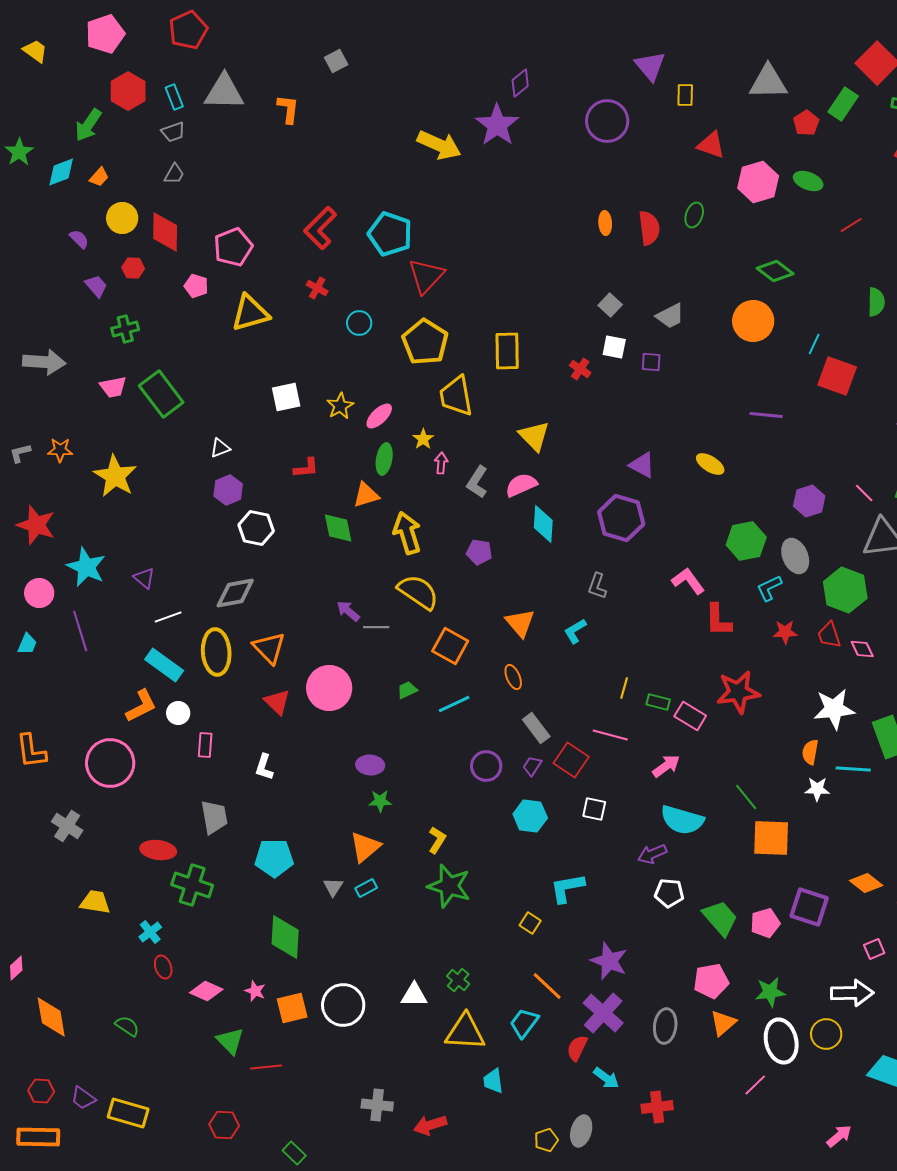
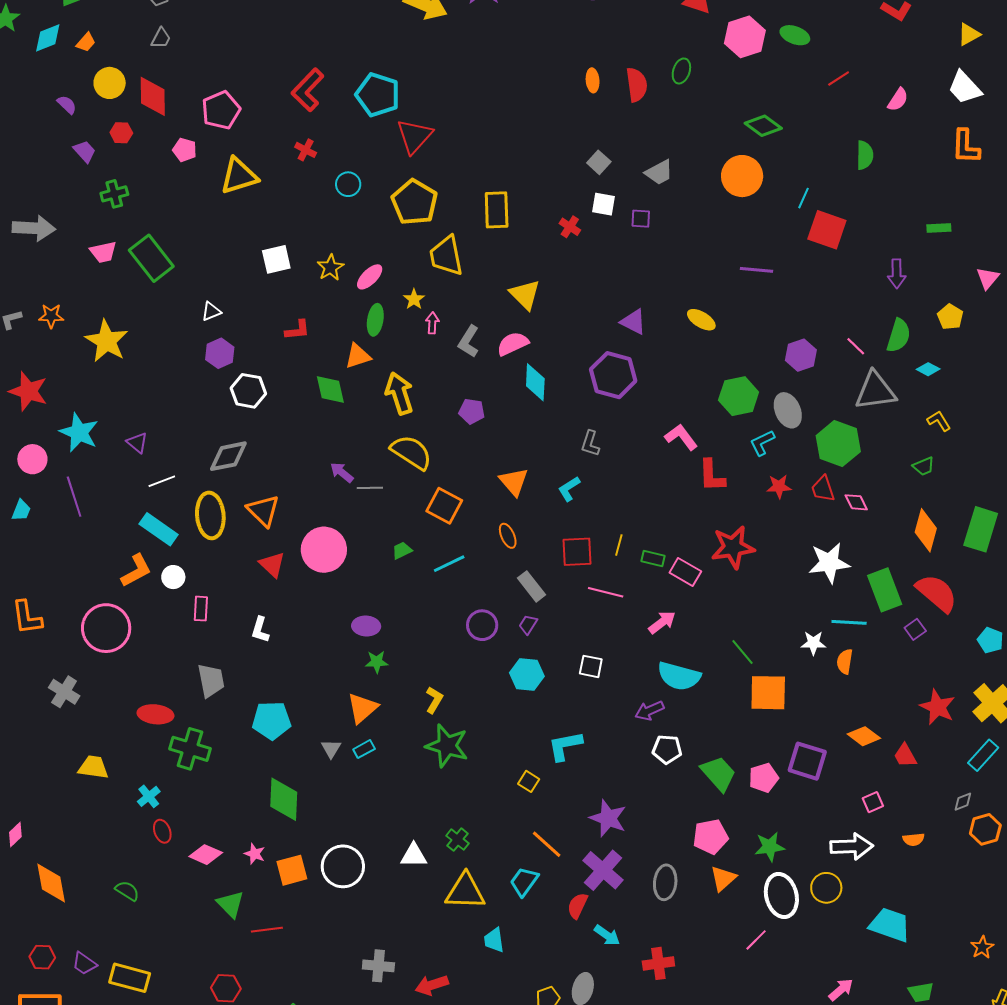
orange semicircle: (810, 752) -> (845, 661), moved
red square: (571, 760) -> (577, 552), moved, turned -36

